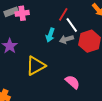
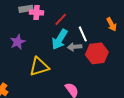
red line: (63, 14) -> (61, 19), moved
cyan arrow: (50, 35) -> (60, 39), size x1.5

